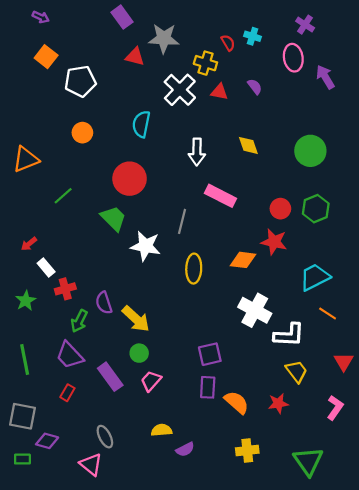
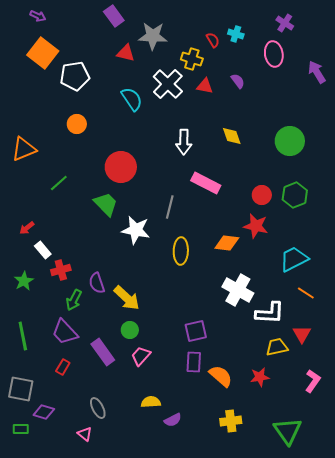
orange square: (46, 57) -> (43, 53), size x1.4
purple arrow: (325, 77) -> (317, 72), moved
cyan semicircle: (141, 124) -> (132, 99), moved, turned 135
red triangle: (344, 362) -> (302, 334), moved
yellow trapezoid: (296, 371) -> (277, 347), turned -65
pink triangle: (91, 464) -> (85, 434), size x0.7

